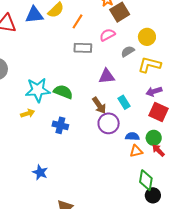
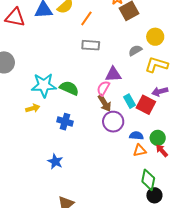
pink semicircle: (107, 35) -> (103, 88), moved, turned -35
red square: (158, 112) -> (146, 105), moved
blue star: (40, 172) -> (55, 162), moved

